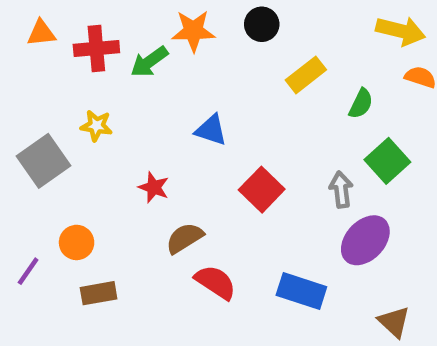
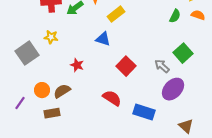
yellow rectangle: (306, 75) -> (116, 14), moved
green semicircle: (361, 104) -> (175, 16), moved
gray arrow: (341, 190) -> (162, 66), turned -42
brown semicircle: (185, 238) -> (62, 91), moved
red semicircle: (215, 282) -> (112, 98), moved

